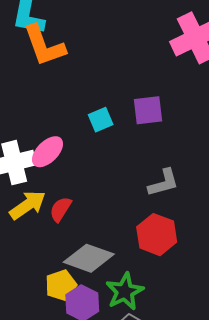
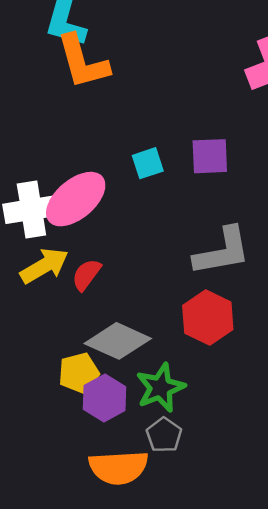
pink ellipse: (47, 152) -> (76, 199), size x1.4
gray L-shape: (163, 183) -> (222, 251), size x1.4

